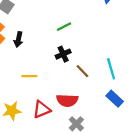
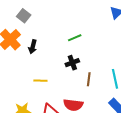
brown line: (82, 71) -> (89, 79), turned 48

